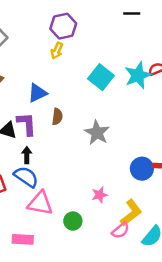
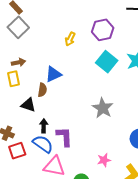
purple hexagon: (63, 26) -> (103, 30), moved
brown semicircle: (57, 117) -> (42, 90), moved
purple L-shape: (27, 124) -> (64, 137), moved

